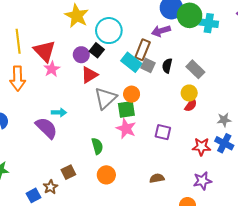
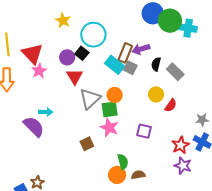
yellow star: (77, 16) -> (63, 20), size x0.7
purple arrow: (161, 31) -> (141, 49), moved
black semicircle: (167, 66) -> (156, 64), moved
red triangle: (89, 75) -> (75, 77), turned -30
yellow circle: (189, 93) -> (156, 94), moved
green semicircle: (97, 146) -> (123, 162), moved
red star: (201, 147) -> (181, 145), turned -30
brown square: (68, 172) -> (87, 144), moved
orange circle: (106, 175) -> (117, 175), moved
purple star: (202, 181) -> (183, 166), moved, turned 30

